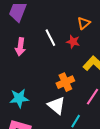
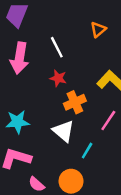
red star: (73, 42) -> (58, 78), moved
pink arrow: (20, 47) -> (20, 58), size x1.4

